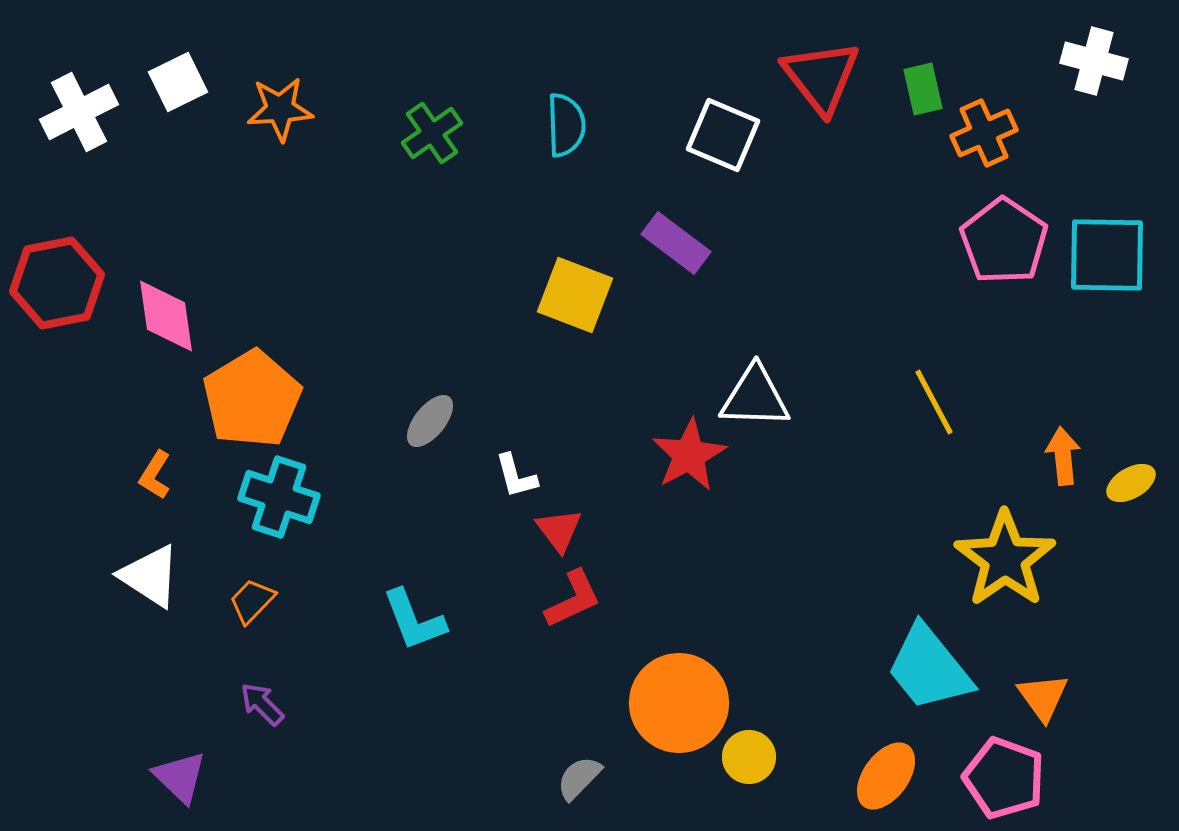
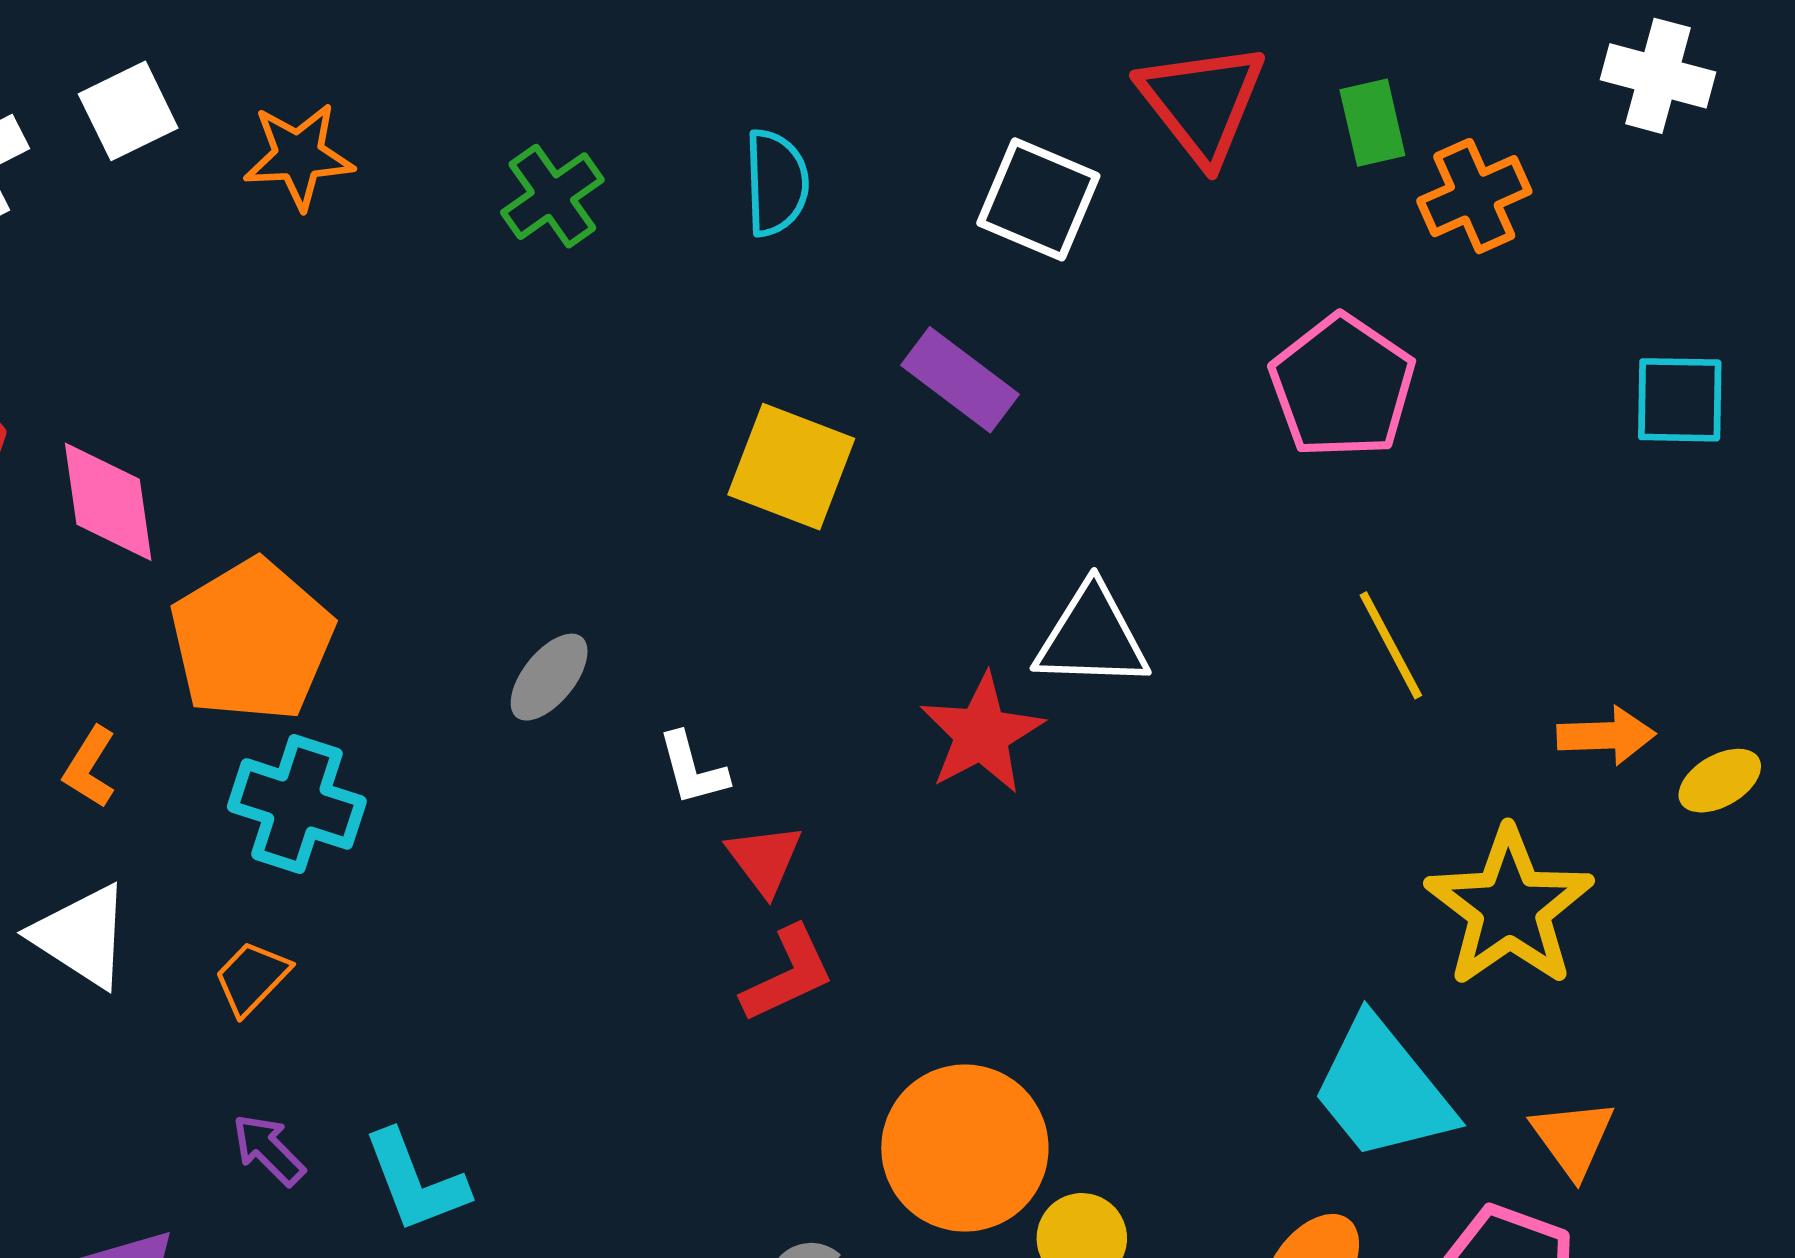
pink pentagon: (1004, 241) -> (1342, 386), moved
cyan square: (1107, 255) -> (1680, 400), size x0.7
orange arrow: (1063, 456) -> (1606, 736), turned 94
cyan L-shape: (414, 620) -> (415, 1181), moved

